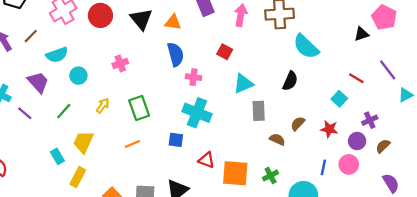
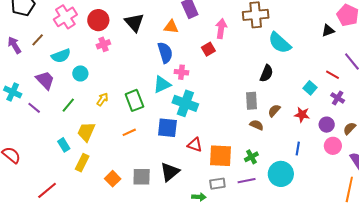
pink arrow: (241, 15) -> (221, 29), moved
orange triangle: (173, 22) -> (171, 27), moved
red square: (225, 52) -> (208, 49), turned 32
pink cross: (120, 63) -> (103, 44), moved
red line: (356, 78) -> (332, 75), moved
cyan triangle: (243, 84) -> (162, 84), moved
gray rectangle: (259, 111) -> (251, 101), moved
purple cross: (370, 120) -> (338, 98), moved, turned -32
blue square: (176, 140) -> (167, 128), size x1.5
pink circle: (349, 164) -> (333, 146), moved

